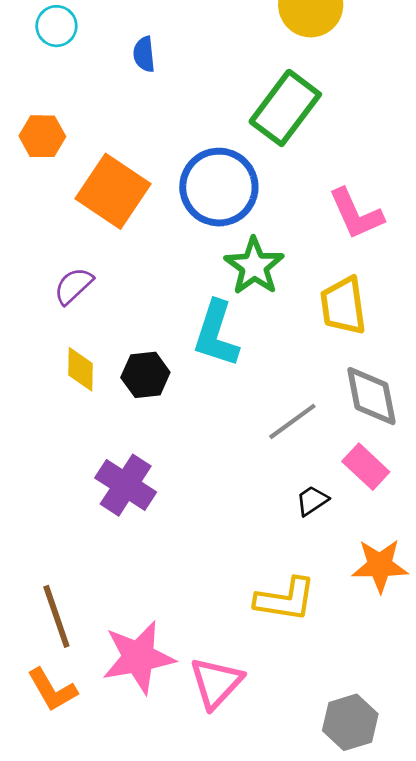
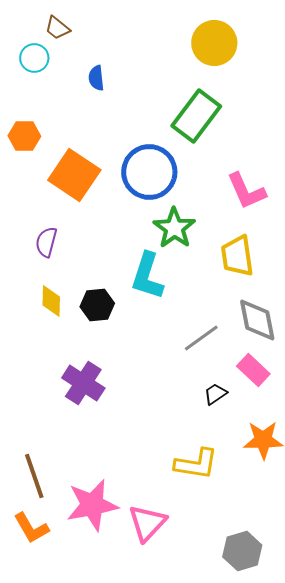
purple semicircle: (73, 286) -> (46, 242), turned -32

